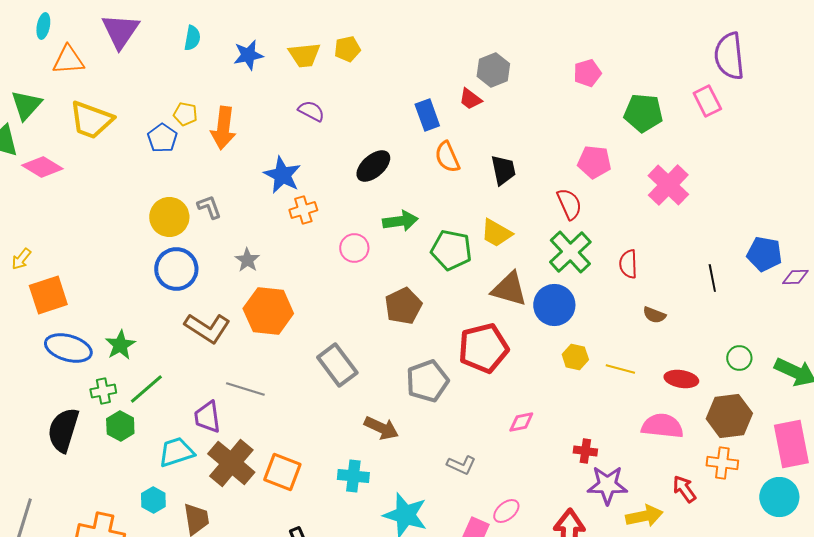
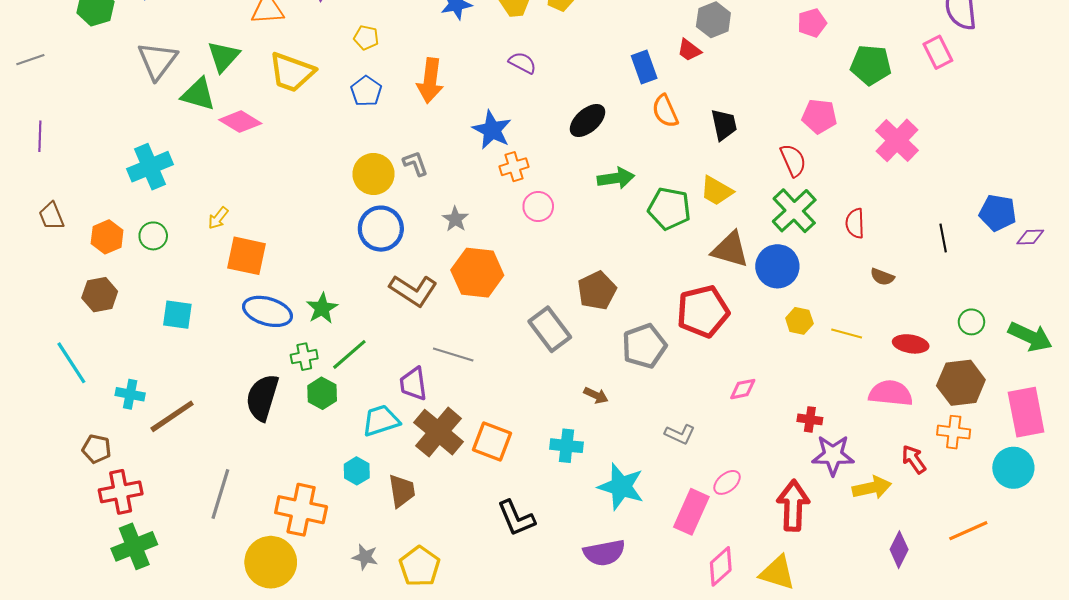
yellow pentagon: (185, 114) -> (366, 38), moved
pink circle: (354, 248) -> (538, 207), moved
orange square: (48, 295) -> (247, 256), turned 30
brown pentagon: (403, 306) -> (597, 290), moved
brown arrow: (381, 428) -> (596, 395), size x0.7

